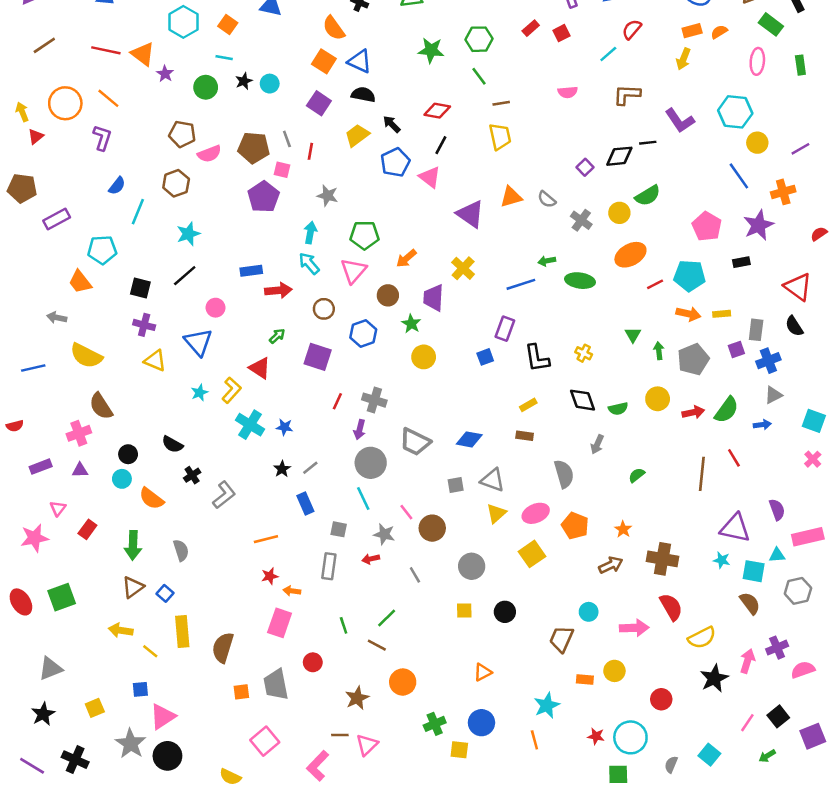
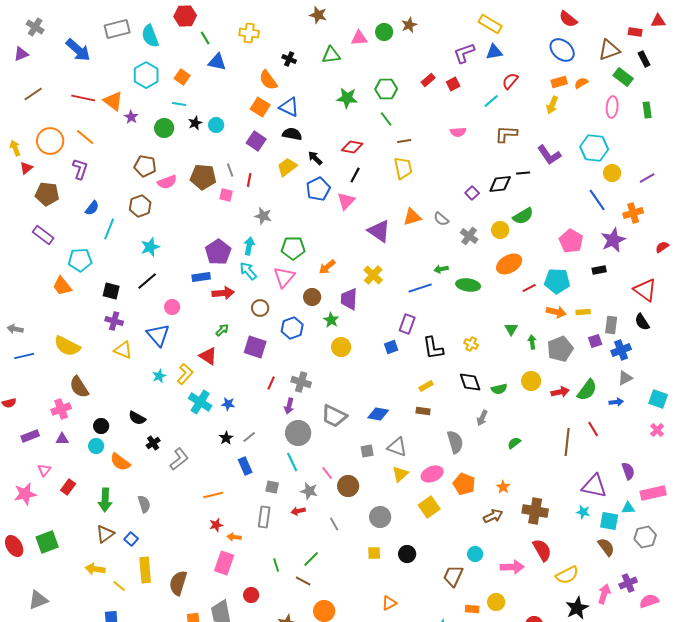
pink triangle: (430, 177) -> (346, 201), turned 36
brown pentagon: (22, 188) -> (47, 194), moved
purple pentagon: (264, 197) -> (218, 252), moved
purple rectangle: (57, 219) -> (43, 235), turned 65
gray arrow: (57, 318) -> (15, 329), moved

